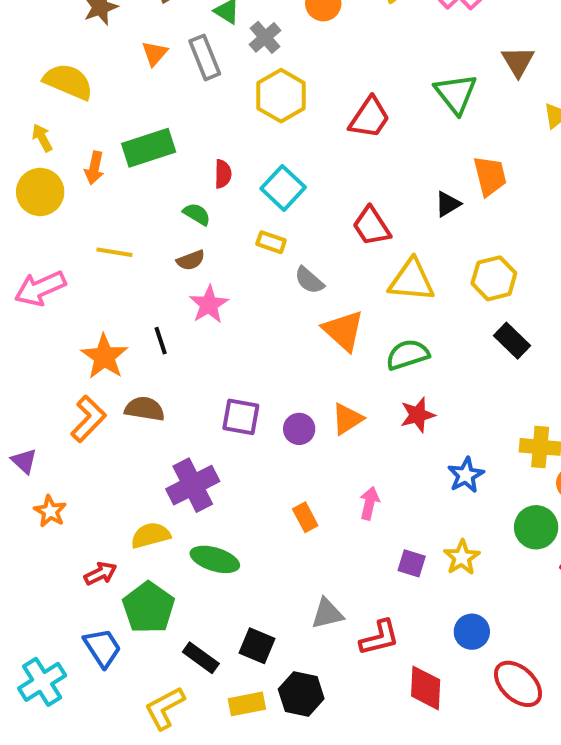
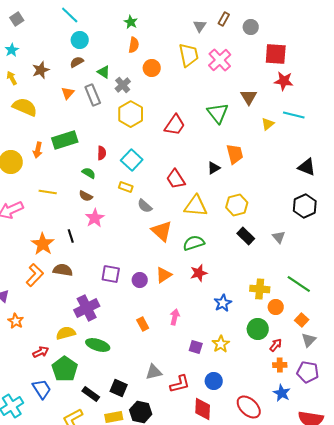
yellow arrow: (42, 138) -> (12, 78), moved
brown semicircle: (191, 260) -> (86, 196), turned 48
blue circle: (472, 632) -> (214, 381), moved

